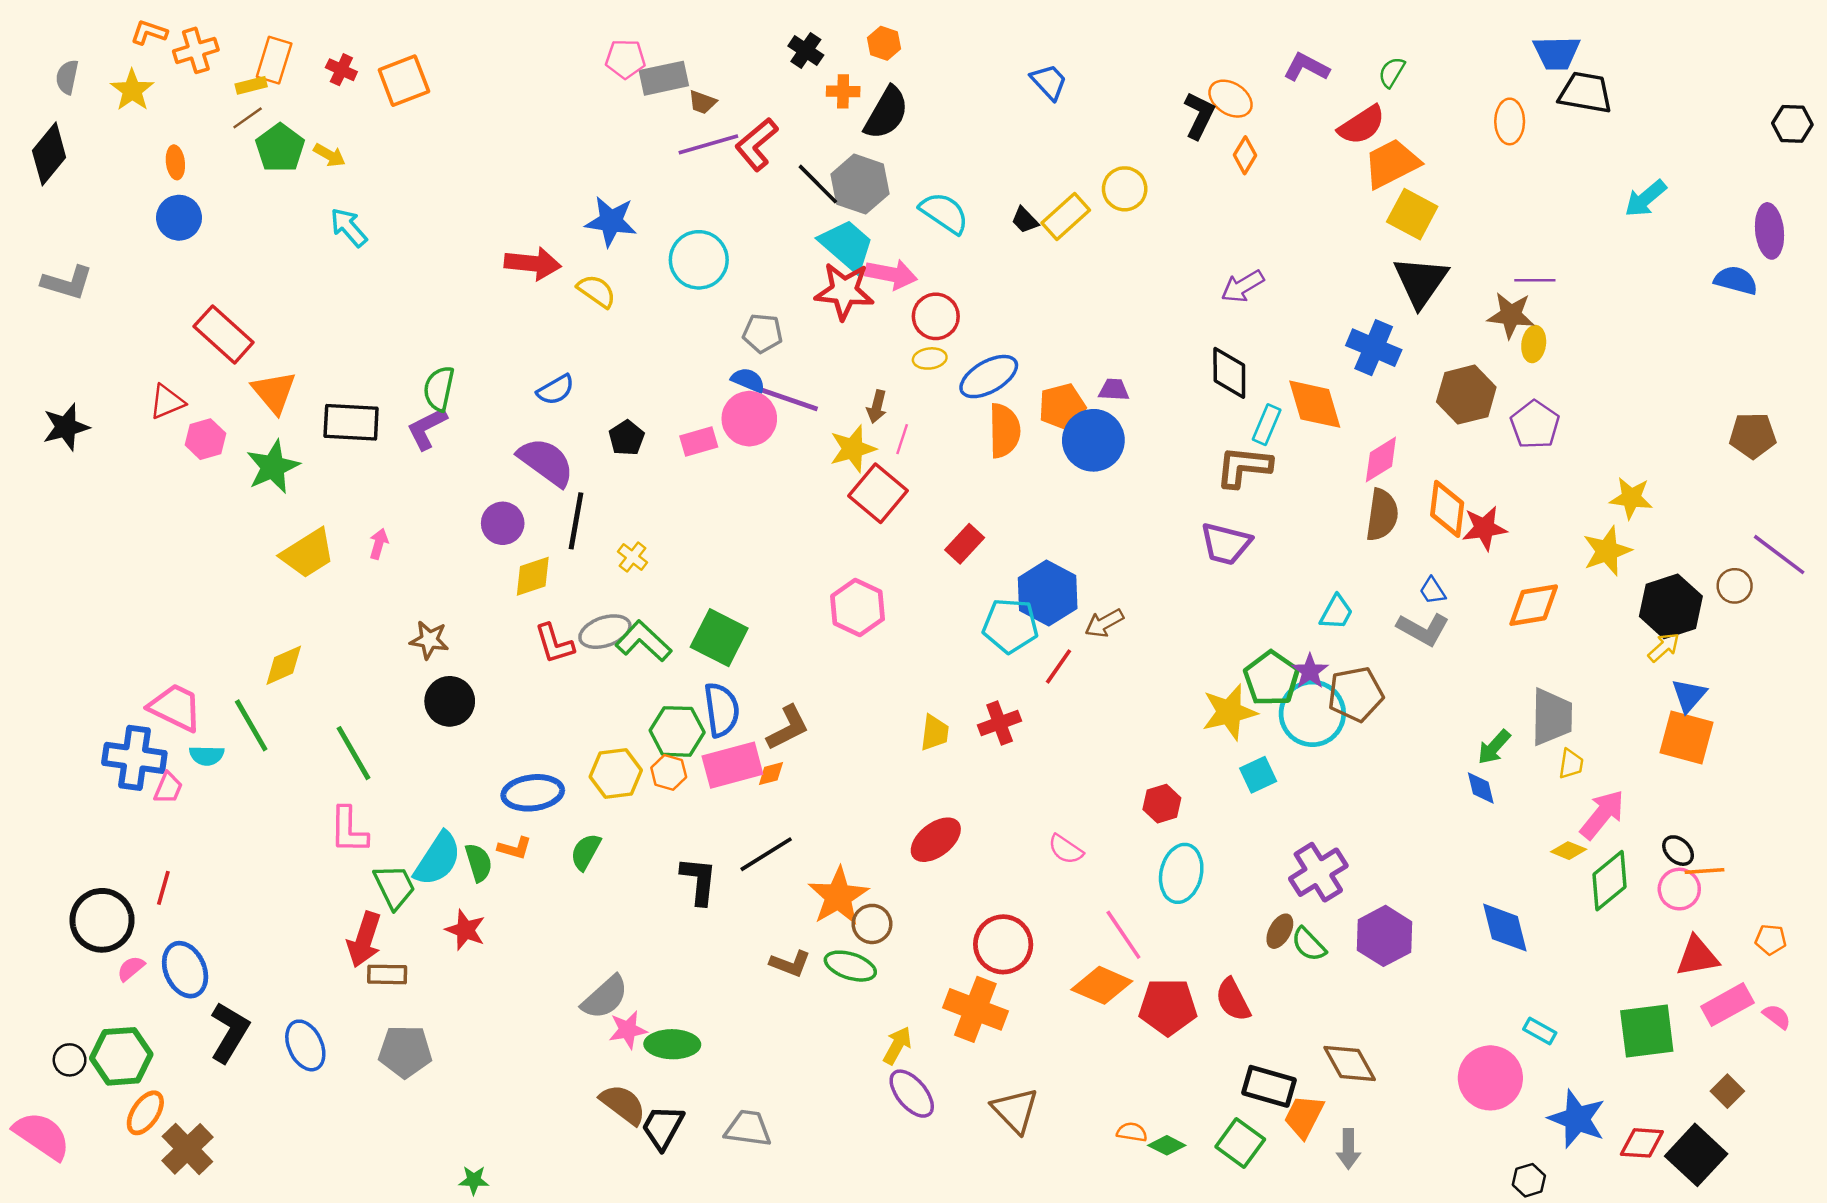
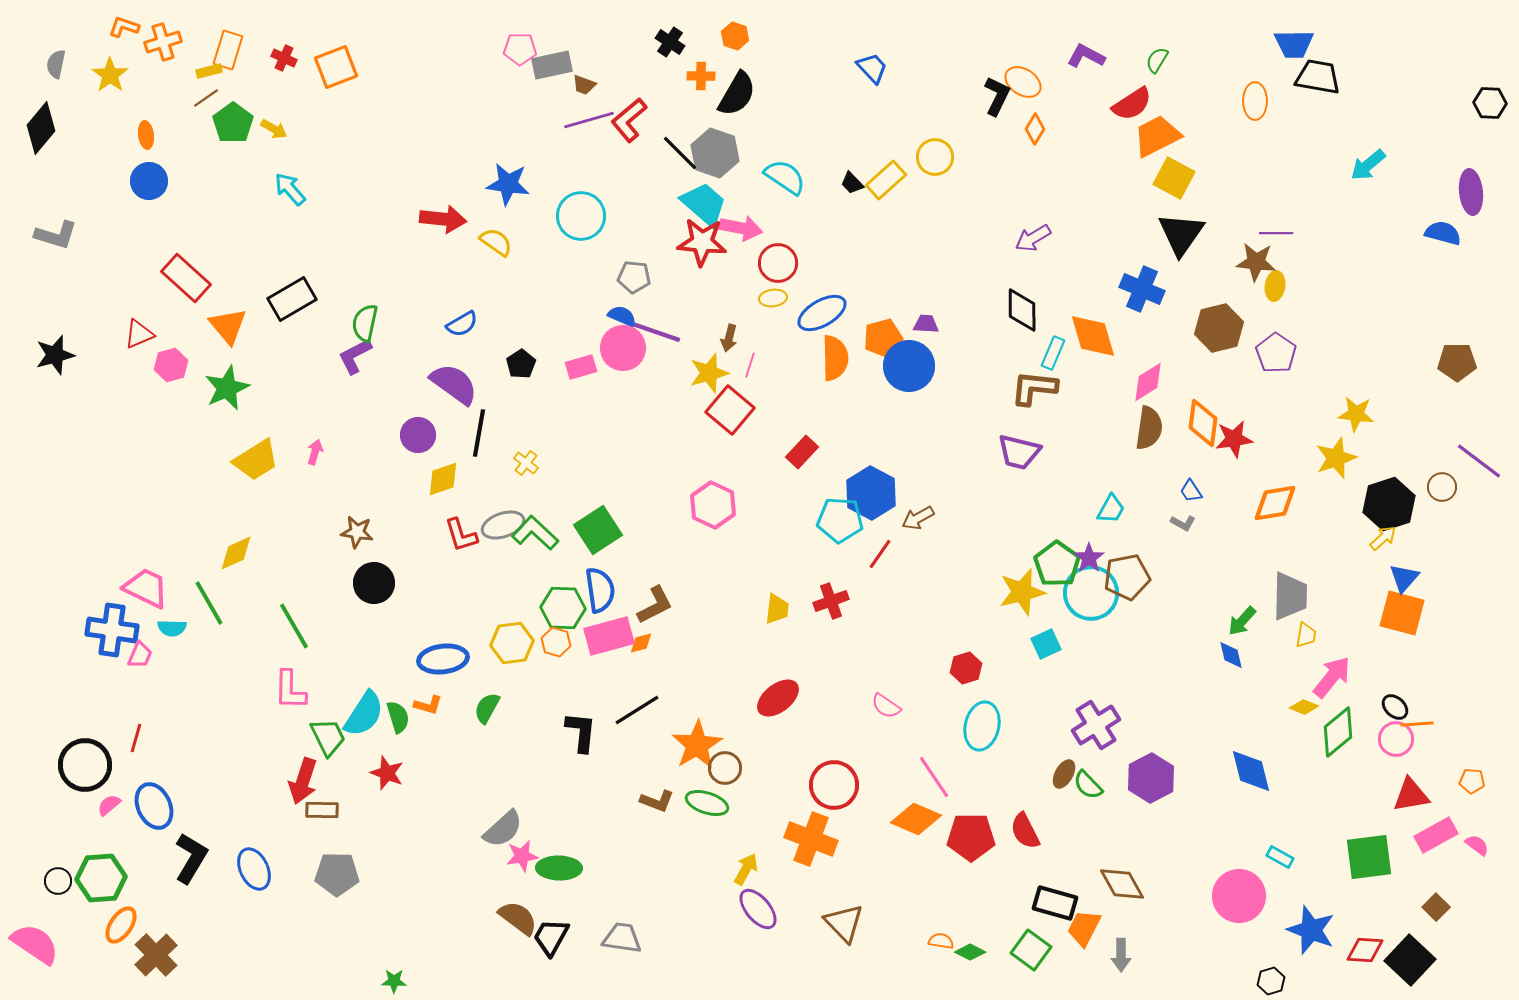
black rectangle: (351, 422) -> (292, 299), moved, turned -33
gray L-shape: (1423, 629) -> (1183, 523), size x0.6
green square: (719, 638) -> (598, 530), turned 30

